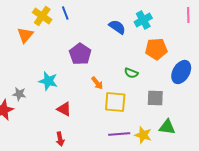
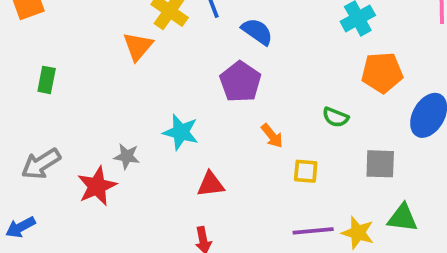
blue semicircle: (117, 27) -> (257, 31), moved
yellow square: (115, 102) -> (306, 171), size x0.6
red triangle: (64, 109) -> (211, 184), turned -35

